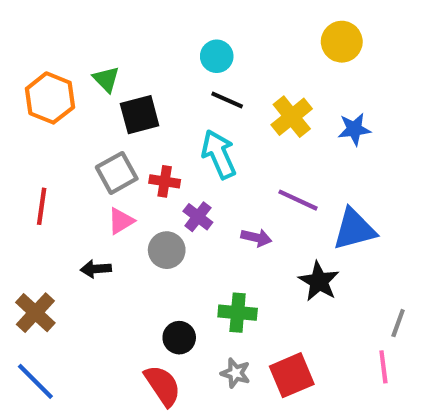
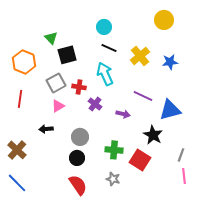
orange hexagon: (50, 98) -> (24, 62), moved
gray circle: (167, 250) -> (80, 137), moved
gray line: (398, 323) -> (181, 155), moved
black circle: (179, 338) -> (77, 158), moved
red square: (292, 375) -> (140, 160), moved, turned -35

